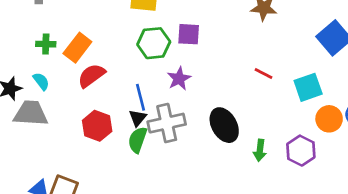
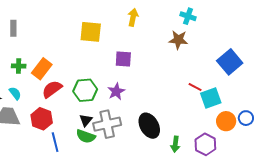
green hexagon: (154, 43) -> (85, 90), moved
red line: (263, 74) -> (195, 87), moved
blue line: (141, 97) -> (55, 142), moved
red hexagon: (97, 126) -> (42, 119), moved
green semicircle: (138, 140) -> (86, 136), turned -90

